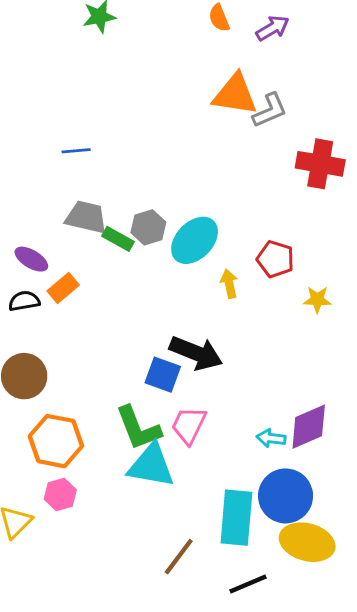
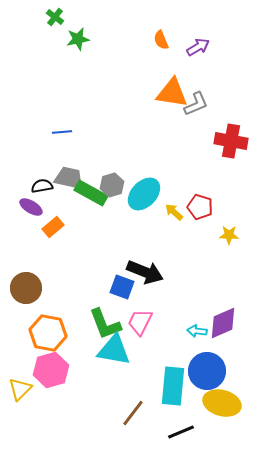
green rectangle: (118, 239) -> (91, 193), size x1.5
yellow arrow: (229, 284) -> (174, 212), moved, turned -36
black semicircle: (24, 301) -> (42, 186), moved
pink hexagon: (60, 494) -> (51, 370), size x1.6

